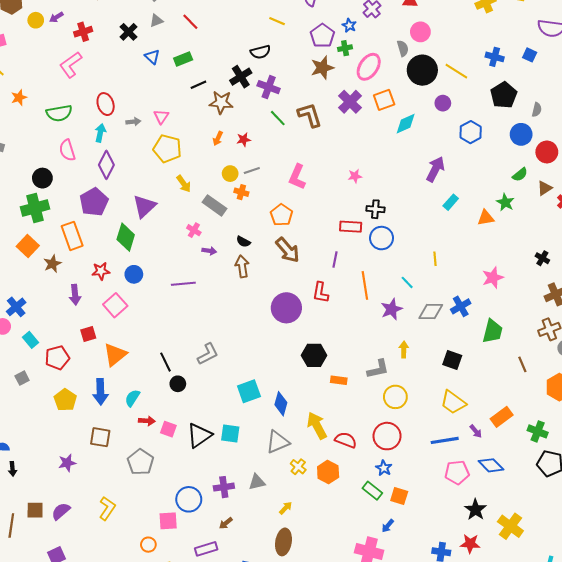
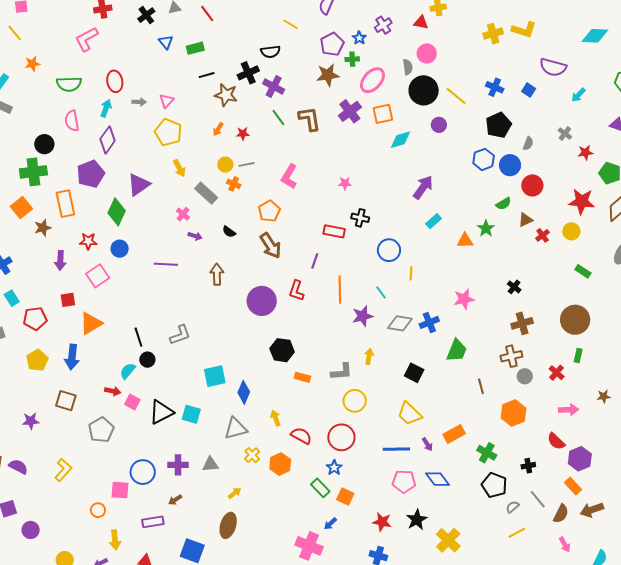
blue hexagon: (471, 132) -> (484, 159), moved
blue circle: (382, 238) -> (389, 250), moved
brown arrow: (242, 266) -> (217, 274), moved
cyan semicircle: (132, 398) -> (128, 371), moved
yellow arrow: (317, 426) -> (276, 418), size x0.6
purple semicircle: (61, 511) -> (18, 467), turned 60
red star: (470, 544) -> (382, 522), moved

